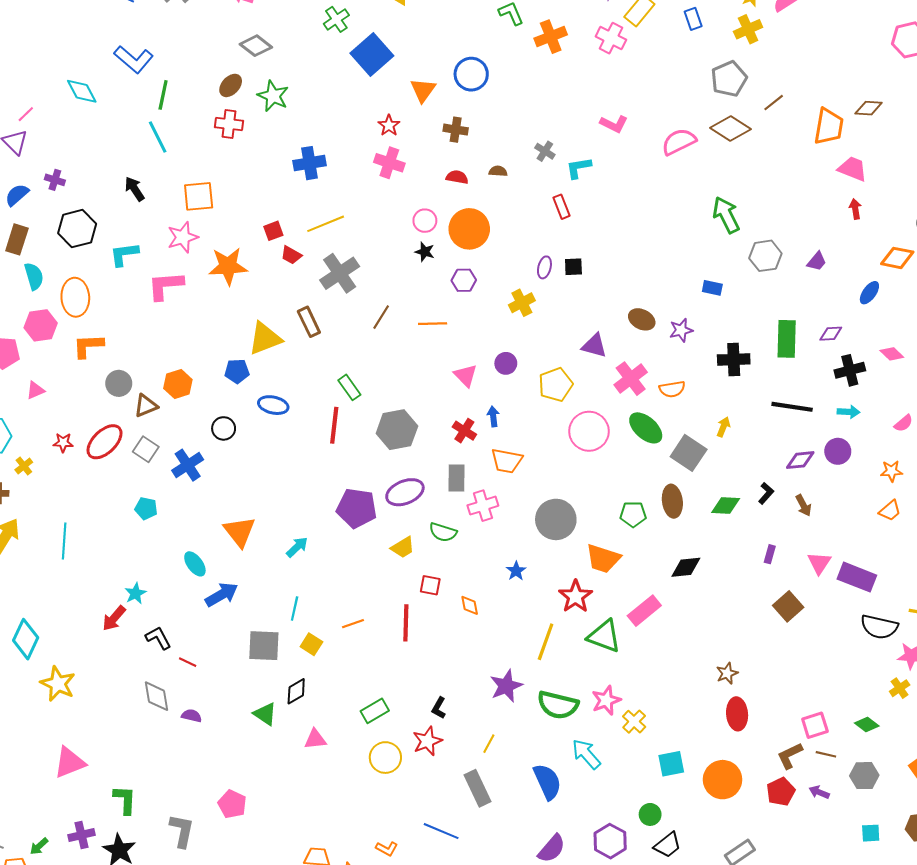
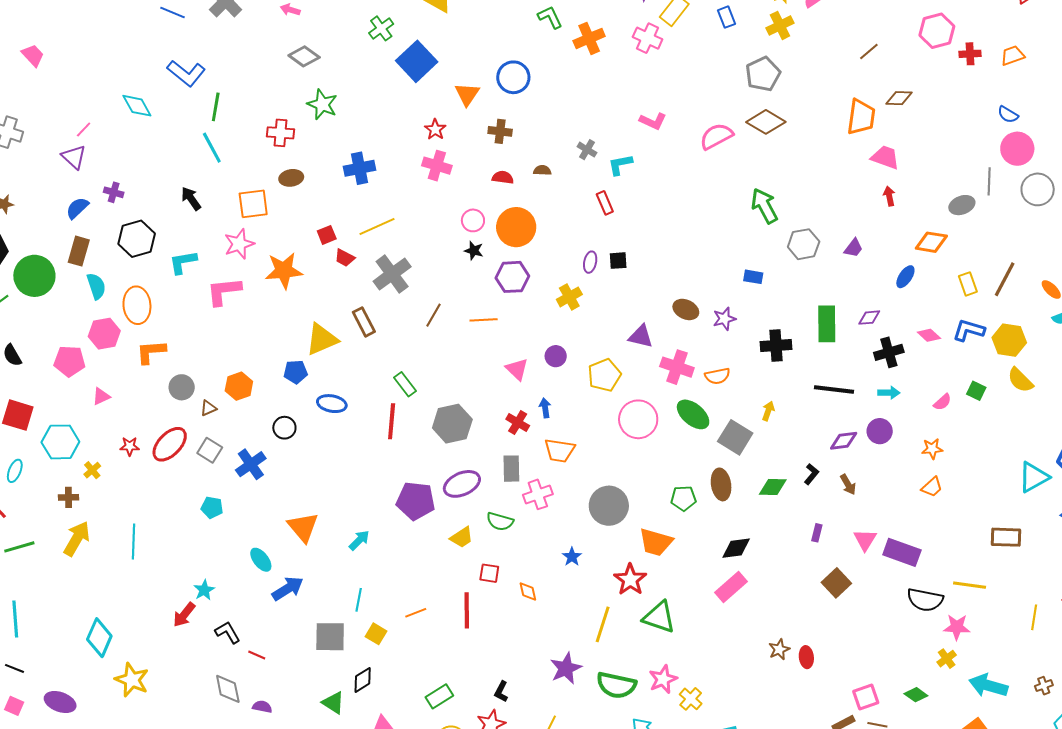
brown ellipse: (231, 85) -> (291, 178), moved, turned 40
brown line: (774, 103) -> (869, 51), moved
purple hexagon: (464, 280) -> (512, 277), size x1.4
pink cross: (631, 379) -> (677, 367), turned -32
brown triangle: (146, 406) -> (208, 408), size x0.7
pink rectangle: (644, 611) -> (731, 587), moved
red ellipse: (737, 714) -> (806, 657), moved, size x0.7

